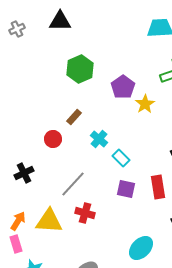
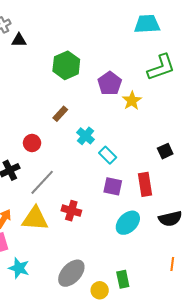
black triangle: (60, 21) -> (19, 40), moved, size x0.7
red circle: (53, 139) -> (32, 143), moved
gray line: (73, 184) -> (42, 182), moved
cyan ellipse: (141, 248) -> (128, 223), moved

